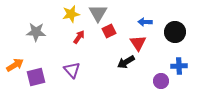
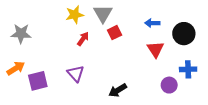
gray star: (36, 32) -> (21, 34), moved
red triangle: (138, 43) -> (155, 49), moved
black arrow: (126, 62) -> (118, 90), moved

